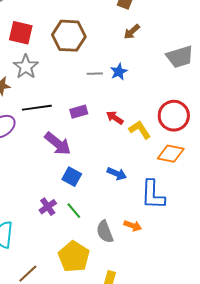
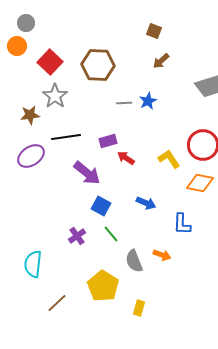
red square: (21, 33) -> (50, 62), turned 30
red arrow: (115, 118) -> (126, 158), moved
blue L-shape: (153, 195) -> (182, 224), size x0.7
green line: (74, 211) -> (111, 234), moved

